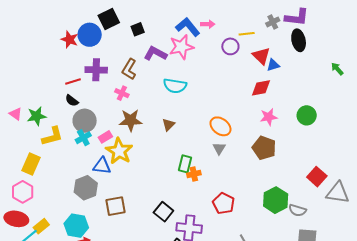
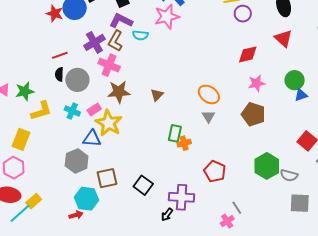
purple circle: (230, 46) -> (243, 14), moved
purple L-shape: (155, 54) -> (121, 21), moved
red triangle: (261, 56) -> (283, 38), moved
blue triangle: (273, 65) -> (301, 95), moved
purple cross: (96, 70) -> (94, 42), moved, turned -30
cyan semicircle: (175, 86) -> (140, 35), moved, size x0.7
pink cross: (122, 93) -> (109, 65), size x1.5
black semicircle: (72, 101) -> (59, 74), turned 56
gray circle: (85, 121) -> (77, 80), moved
cyan cross: (83, 138) -> (72, 111), turned -35
black square: (163, 212) -> (143, 185), moved
cyan hexagon: (76, 226) -> (87, 199), moved

